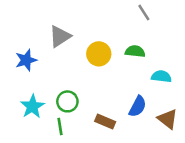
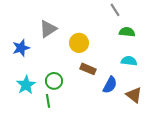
green semicircle: (135, 51) -> (127, 32), moved
brown rectangle: (105, 121) -> (88, 69), moved

